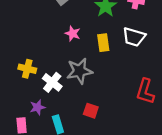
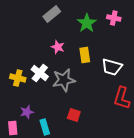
white trapezoid: (134, 37) -> (112, 67), moved
white cross: (52, 82) -> (40, 73), moved

